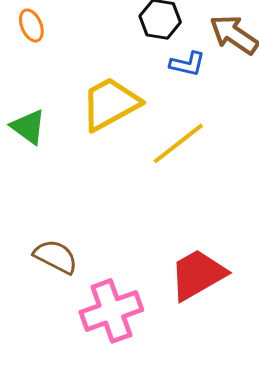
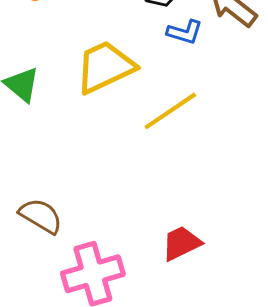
red trapezoid: (198, 275) -> (181, 243), size x0.7

